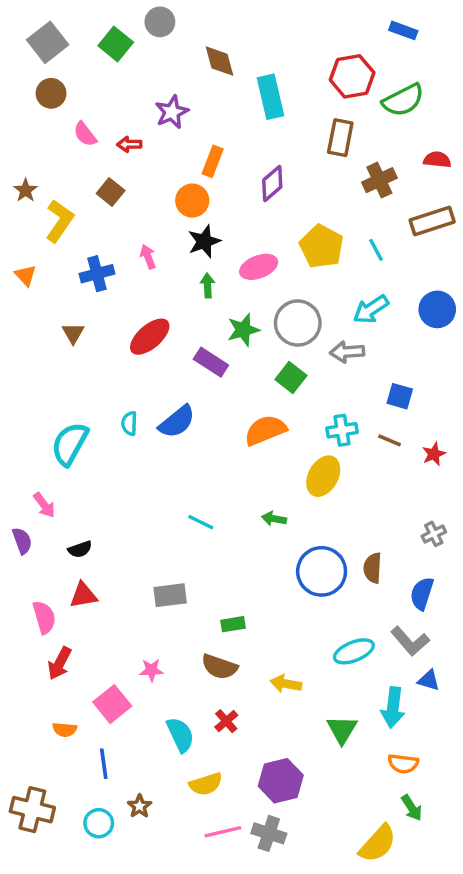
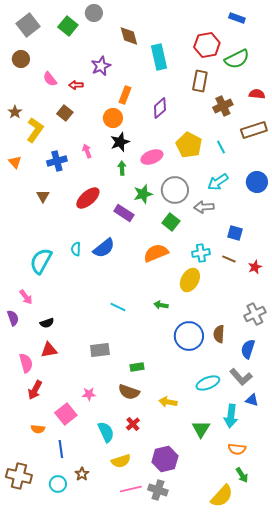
brown circle: (51, 93) -> (21, 59), moved
gray cross: (434, 534) -> (255, 314), size x1.5

